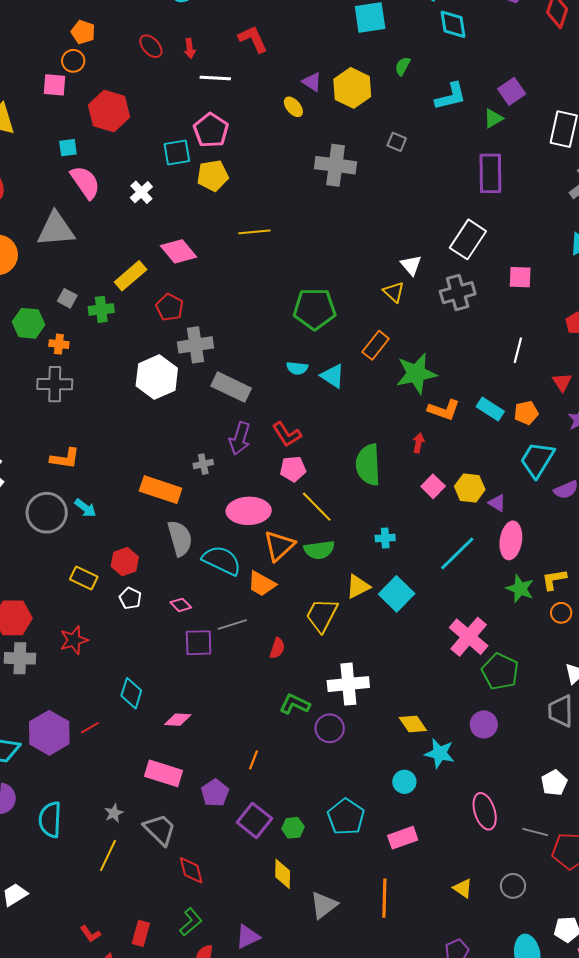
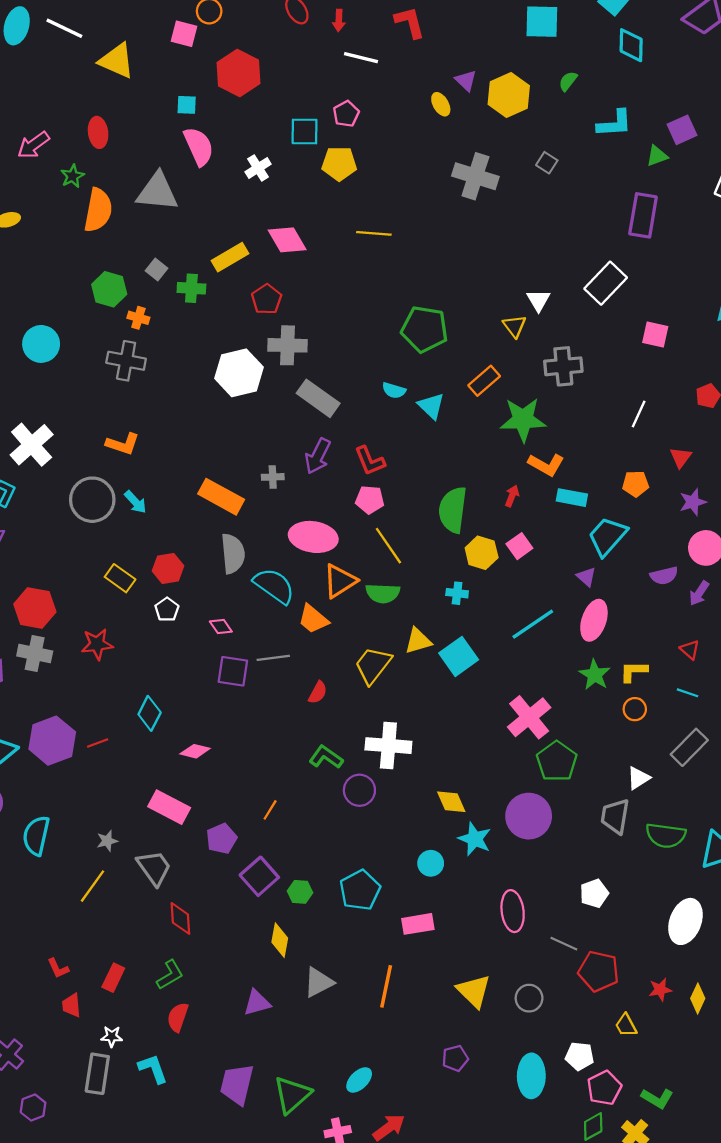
pink pentagon: (211, 130) -> (346, 114), size x0.7
gray cross: (458, 293) -> (563, 366), moved
cyan rectangle: (490, 409) -> (572, 498), moved, turned -32
cyan trapezoid: (537, 460) -> (607, 536), moved
yellow hexagon: (470, 488) -> (482, 553), moved
purple circle: (484, 724) -> (529, 816), size x1.5
yellow triangle: (463, 888) -> (474, 991), size x1.6
purple triangle: (248, 937) -> (257, 1003), moved

